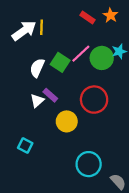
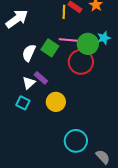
yellow line: (42, 27) -> (64, 12), moved
pink line: (81, 54) -> (69, 40), turned 48
red circle: (94, 100) -> (81, 62), moved
cyan square: (25, 145) -> (23, 103), moved

